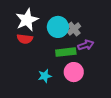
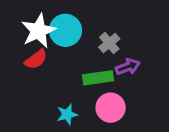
cyan circle: (58, 27) -> (65, 30), moved
red semicircle: (25, 39) -> (36, 59), turned -42

